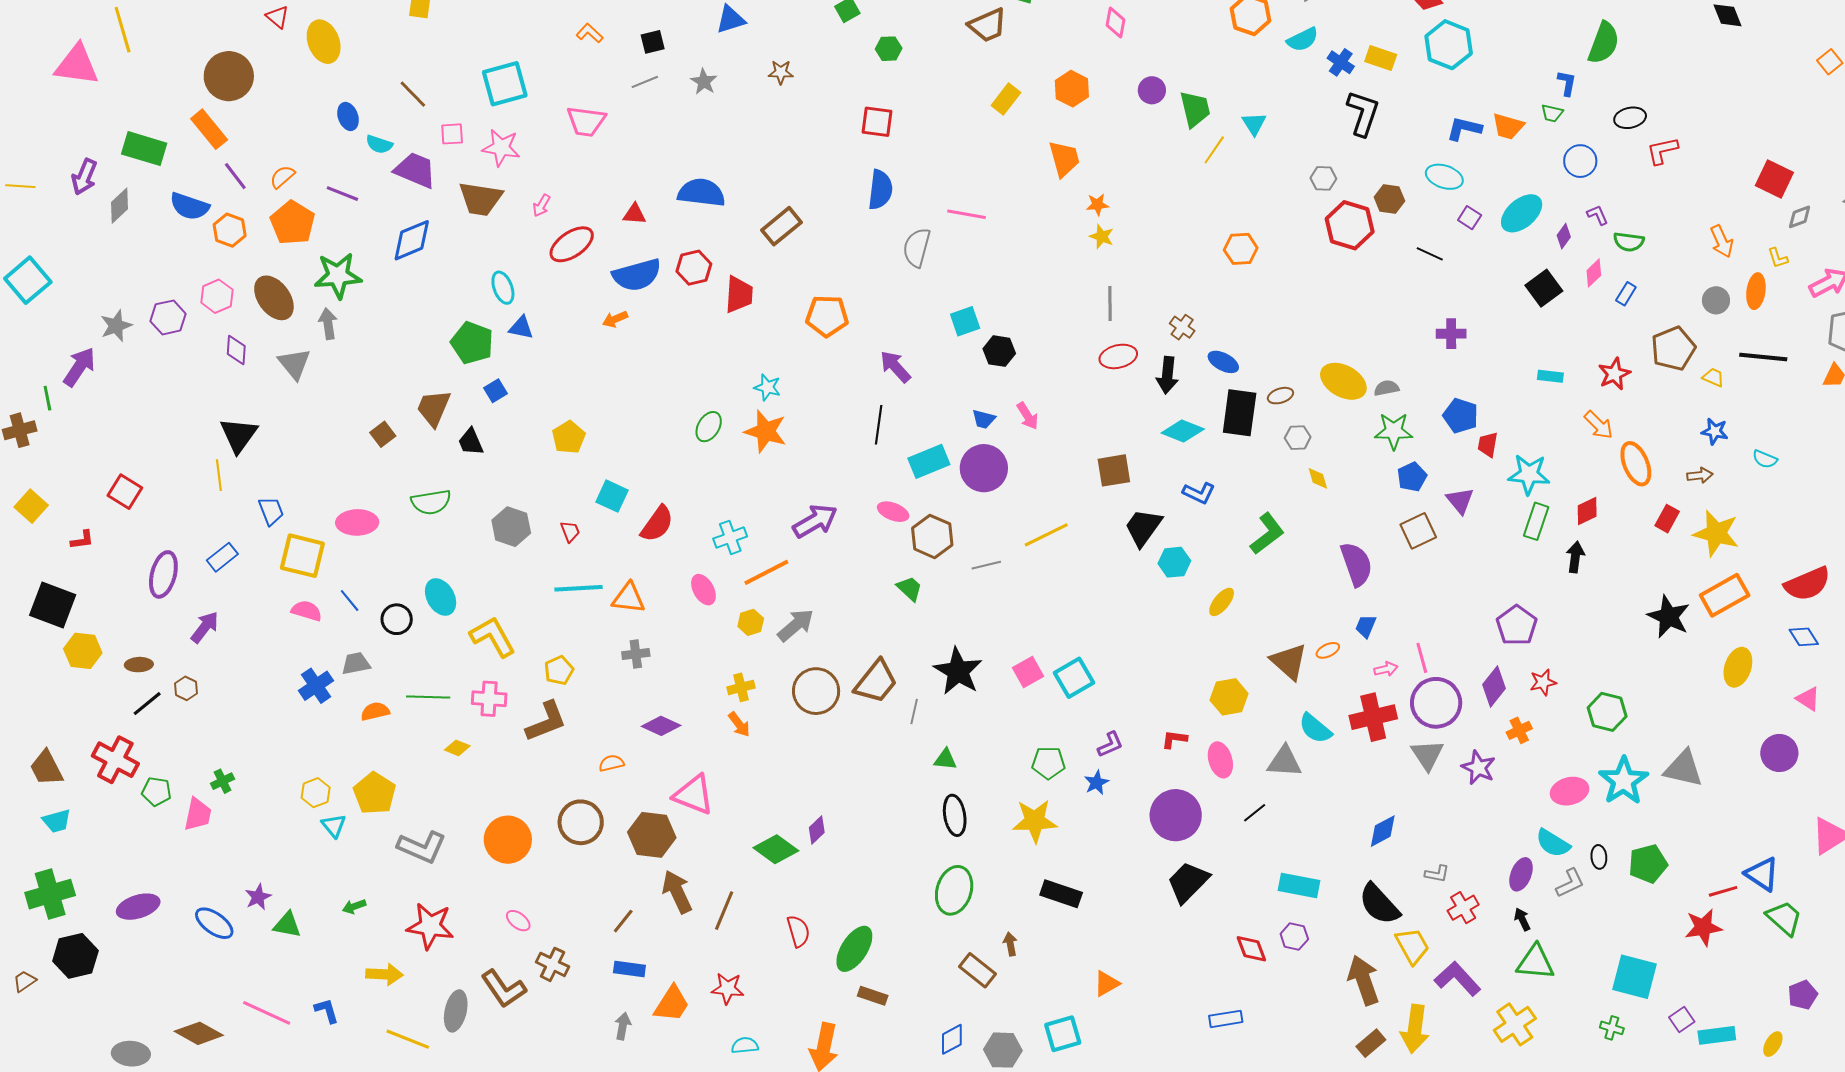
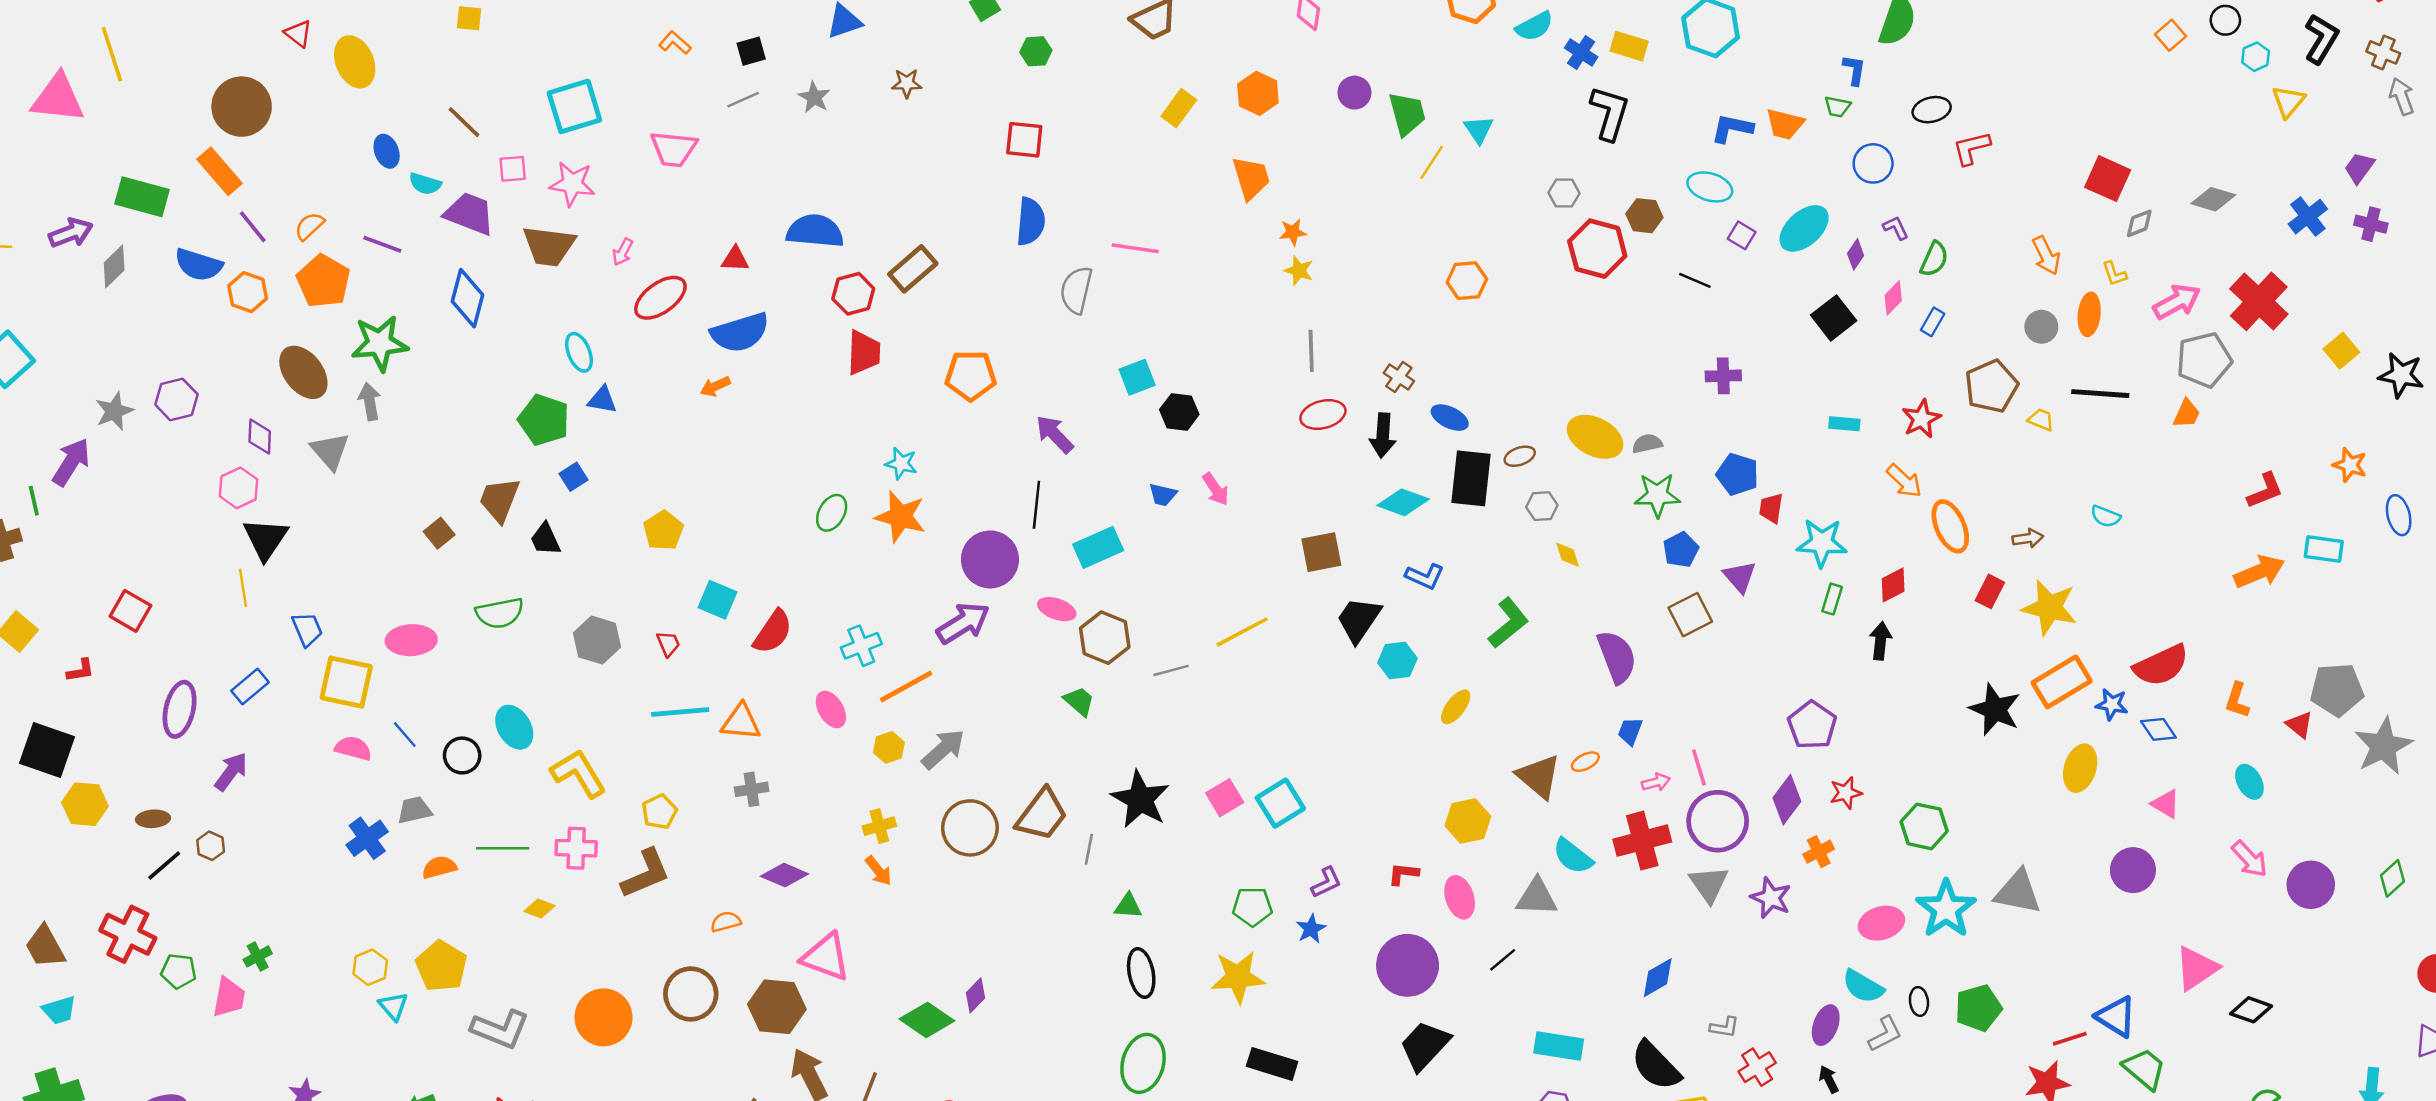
purple arrow: (84, 177) -> (71, 233), turned -132
blue diamond: (412, 240) -> (467, 298), turned -51
green semicircle: (1629, 242) -> (1934, 259), turned -72
red hexagon: (694, 268) -> (853, 294), moved
pink hexagon: (217, 296) -> (239, 488), moved
blue star: (1715, 431) -> (2112, 704), moved
purple circle: (984, 468) -> (990, 559), moved
green rectangle: (1536, 521) -> (1832, 599), size x0.7

